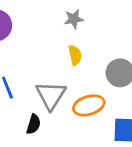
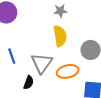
yellow semicircle: (75, 55) -> (60, 36), size x1.5

